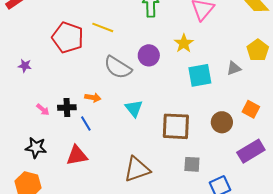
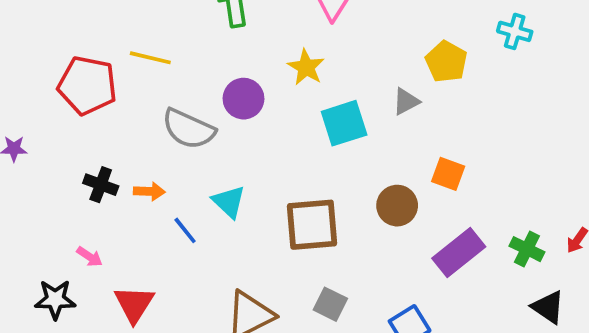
black cross: (67, 108) -> (101, 185), moved, turned 30
pink arrow: (43, 110) -> (89, 257), moved
blue line: (86, 123) -> (185, 230), moved
red triangle: (77, 156) -> (134, 304), turned -40
gray square: (192, 164) -> (330, 304), moved, turned 30

